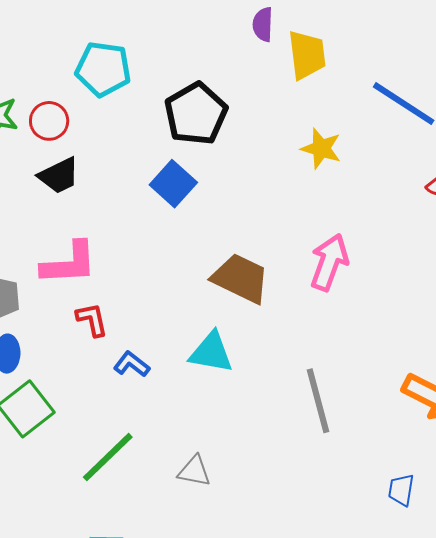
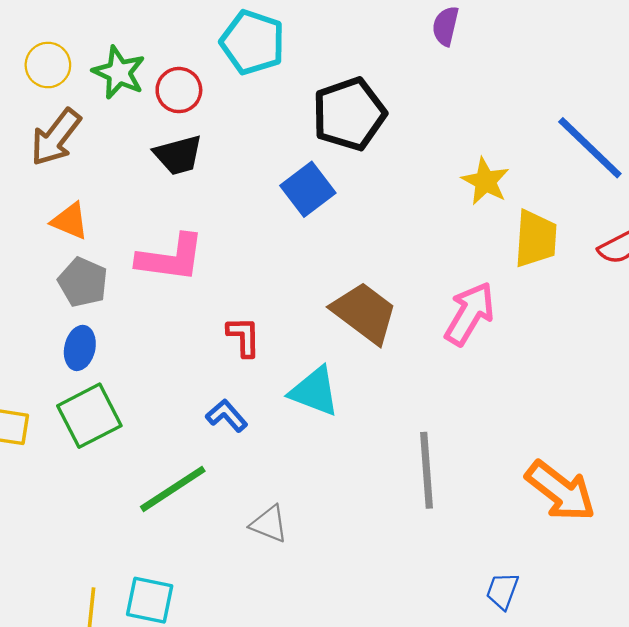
yellow trapezoid: (307, 55) -> (536, 239), moved
red L-shape: (92, 320) -> (244, 337), moved
blue L-shape: (132, 364) -> (227, 416), moved

